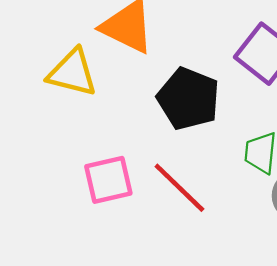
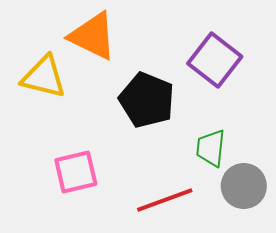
red line: (179, 188) -> (165, 200), moved, turned -64

